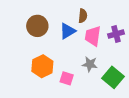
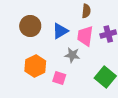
brown semicircle: (83, 16) -> (86, 11), moved
gray star: (90, 64) -> (72, 55), moved

